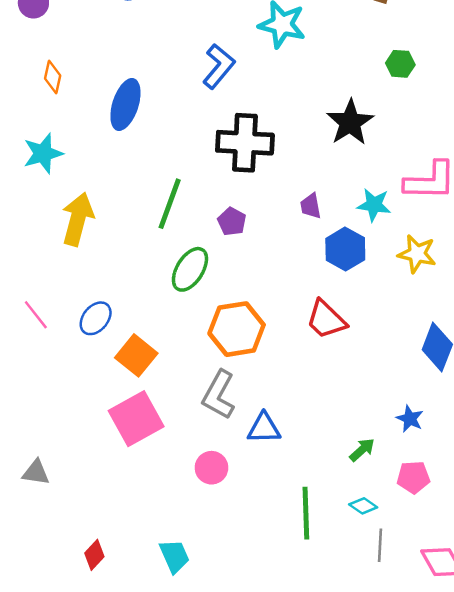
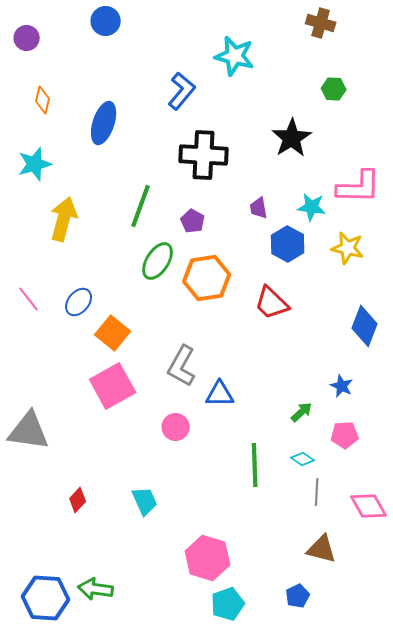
orange hexagon: (237, 329) -> (207, 278), moved
gray triangle: (36, 472) -> (29, 431), size x1.8

